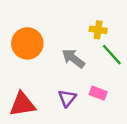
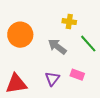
yellow cross: (98, 30) -> (69, 22), moved

